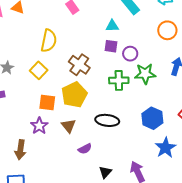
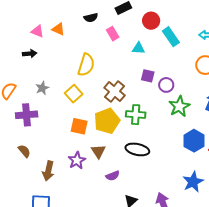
cyan triangle: (112, 26) -> (138, 48), moved
green star: (145, 74) -> (179, 106), turned -30
green cross: (119, 80) -> (136, 115), moved
blue hexagon: (152, 118) -> (194, 141), moved
purple star: (39, 126) -> (77, 160), moved

